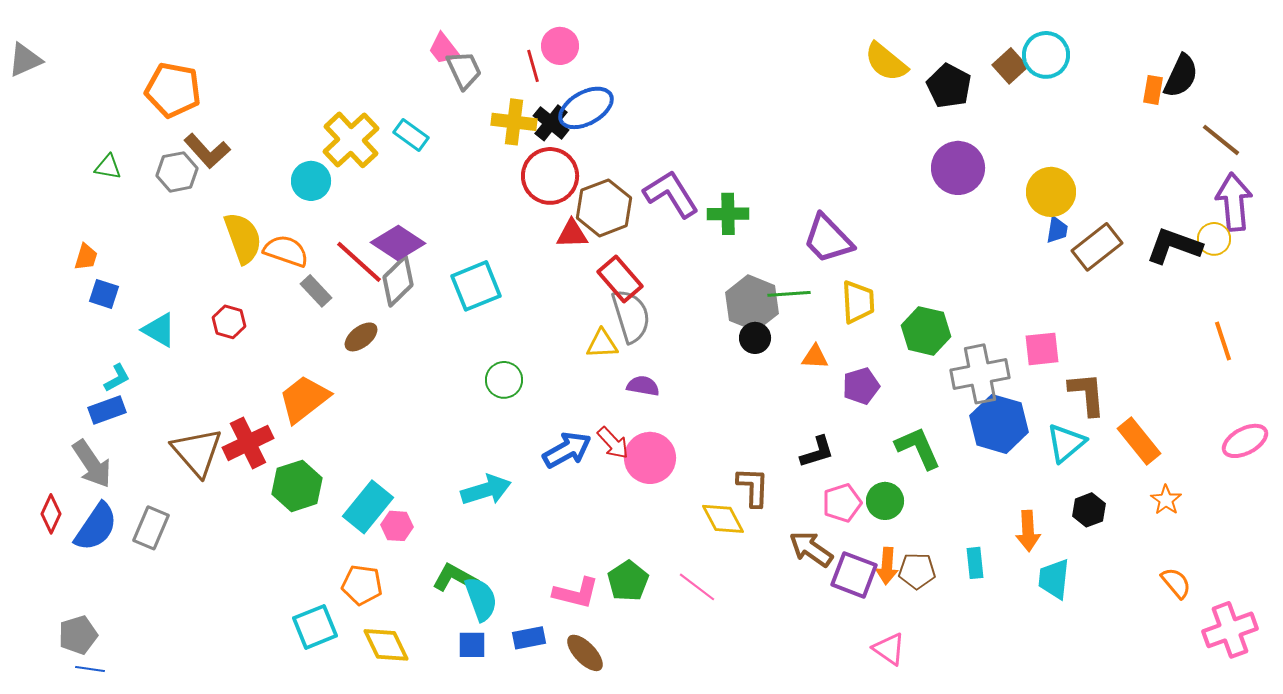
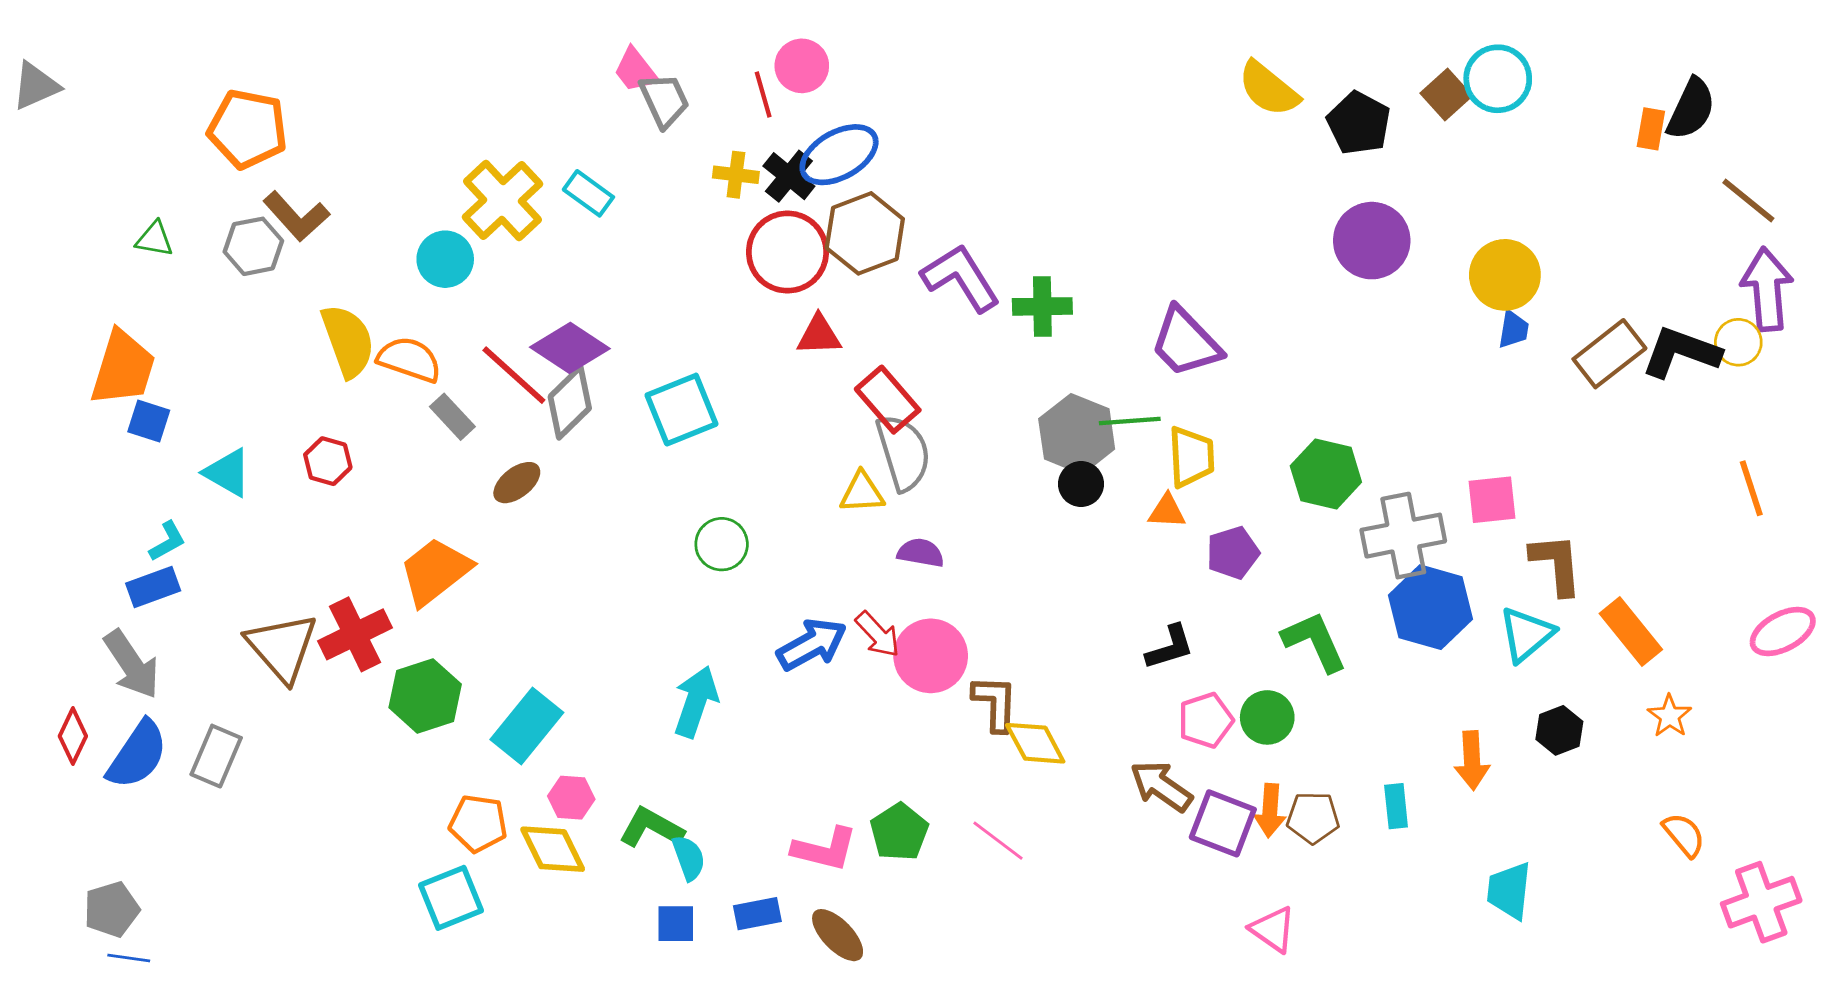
yellow cross: (514, 122) -> (736, 175), size x0.7
brown hexagon: (604, 208) -> (865, 233), moved
brown rectangle: (1097, 247) -> (1609, 354), moved
orange trapezoid: (86, 257) -> (123, 368), size x2.0
yellow trapezoid: (858, 302) -> (1191, 457), moved
brown L-shape: (753, 487) -> (995, 703), moved
cyan arrow: (486, 490) -> (696, 702), turned -54
pink hexagon: (397, 526) -> (571, 798), moved
cyan trapezoid: (1054, 579) -> (1509, 891), moved
orange pentagon: (362, 585) -> (478, 823), moved
cyan semicircle: (481, 599) -> (689, 858), size x0.7
yellow diamond: (386, 645) -> (553, 849), moved

